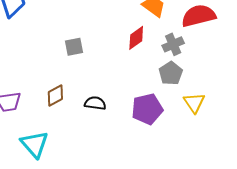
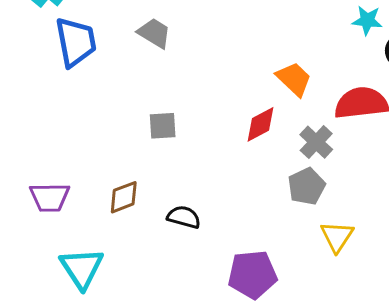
gray cross: (173, 44) -> (316, 142), turned -30
purple pentagon: (147, 109) -> (253, 274), moved

